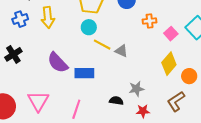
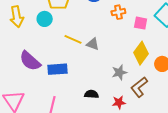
cyan circle: (89, 27) -> (45, 19), moved
pink square: (171, 34) -> (141, 23), turned -32
gray star: (136, 89) -> (119, 72), moved
brown L-shape: (176, 101) -> (139, 87), moved

